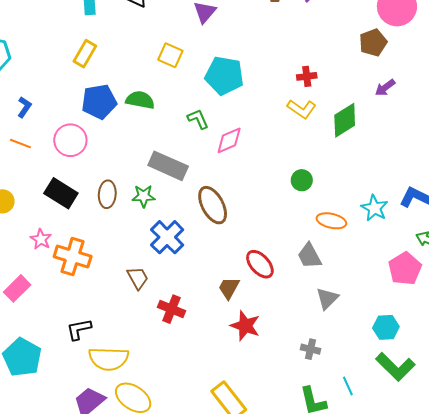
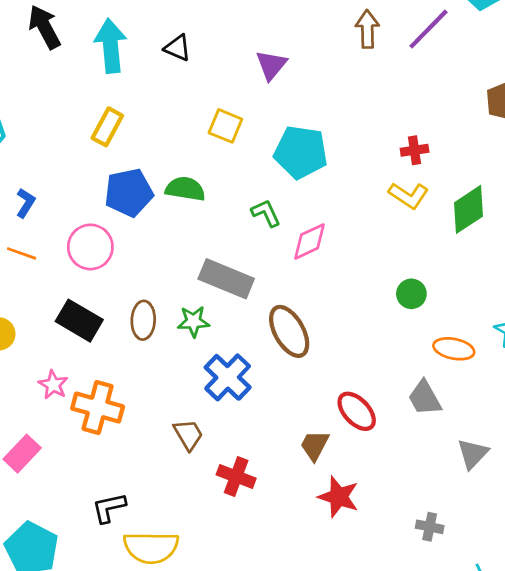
gray triangle: (327, 298) -> (473, 454), moved

